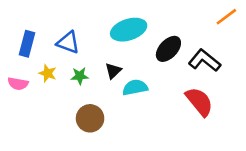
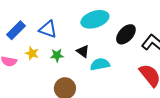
blue rectangle: (27, 44) -> (16, 30), turned 30
black triangle: (113, 71) -> (83, 51), turned -40

